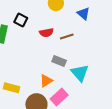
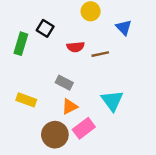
gray rectangle: (59, 61) -> (64, 83), moved
yellow rectangle: (12, 88) -> (26, 100), moved

